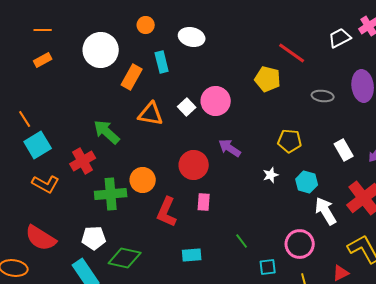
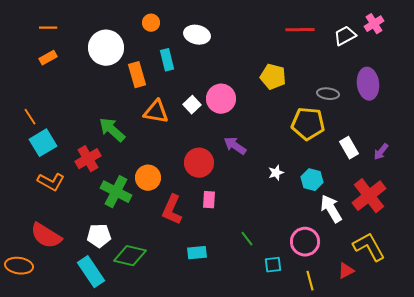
red line: (292, 53) -> (300, 30), moved, turned -36
orange rectangle: (132, 77) -> (137, 75), turned -45
yellow pentagon: (290, 141) -> (308, 124), moved, size x1.4
green cross: (111, 194) -> (116, 192), turned 32

